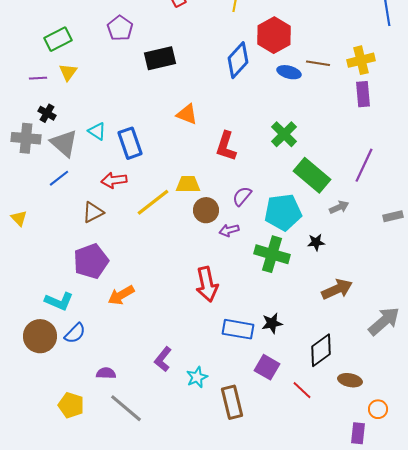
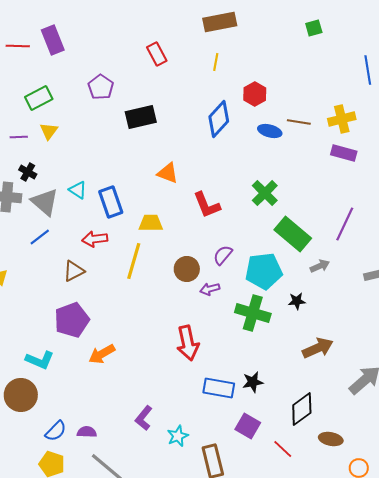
red hexagon: (274, 35) -> (255, 94), size x0.7
purple rectangle: (363, 94) -> (344, 153), turned -70
red L-shape: (226, 146) -> (207, 205), turned -40
yellow trapezoid: (188, 184) -> (151, 223), moved
yellow line: (153, 202) -> (134, 261), turned -36
blue semicircle: (75, 333) -> (56, 431), moved

